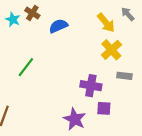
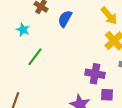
cyan star: (13, 19) -> (23, 30), moved
blue semicircle: (58, 26) -> (65, 19), turned -36

